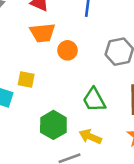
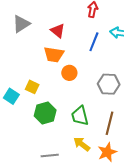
green hexagon: (53, 125) -> (45, 113), moved
yellow arrow: (90, 137) -> (82, 144), moved

